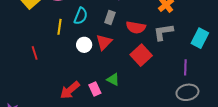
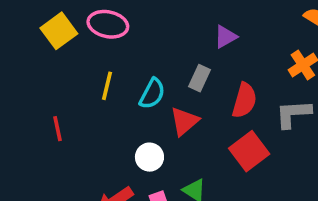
cyan semicircle: (81, 16) -> (152, 94), moved
red semicircle: (136, 27) -> (244, 100), turned -90
white circle: (84, 45) -> (149, 157), moved

